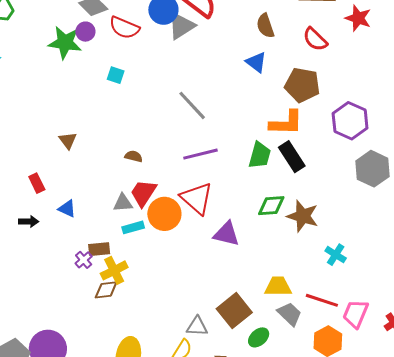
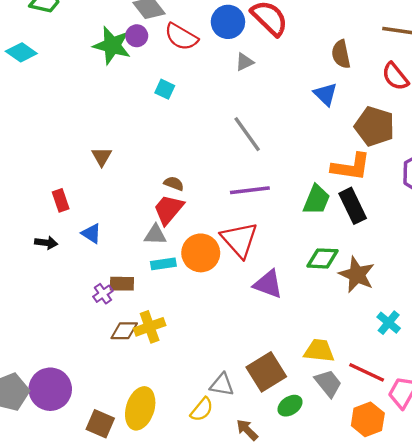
gray triangle: (181, 26) -> (244, 62), moved, size x0.6
red trapezoid: (143, 193) -> (169, 209), moved
yellow cross: (114, 270) -> (150, 327), moved

